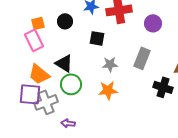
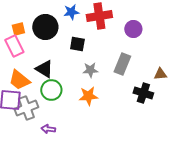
black circle: (65, 21) -> (45, 27), size x1.6

